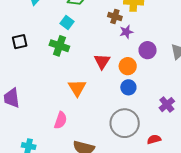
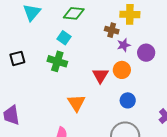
purple circle: (148, 50) -> (146, 53), moved
orange circle: (128, 66) -> (122, 70), moved

